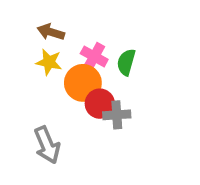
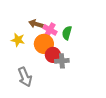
brown arrow: (51, 32) -> (36, 24), moved
yellow star: (49, 62) -> (18, 40), moved

